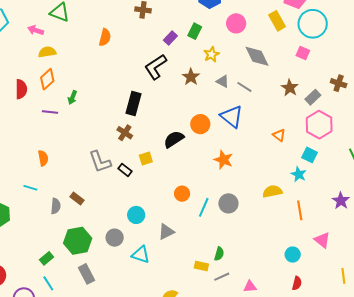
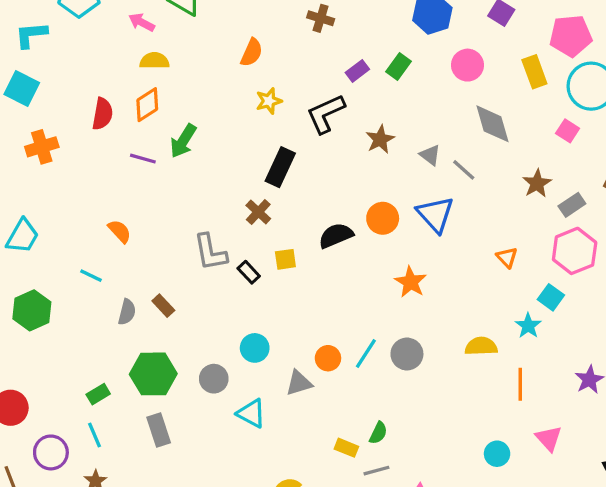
yellow star: (211, 54) -> (269, 101), moved
green arrow: (72, 97) -> (183, 141), size x1.5
orange semicircle: (43, 158) -> (120, 231), turned -42
orange circle: (182, 194) -> (328, 358), moved

